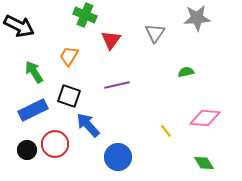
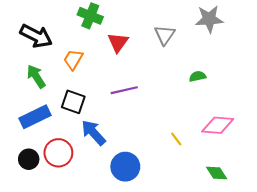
black arrow: (19, 26) -> (36, 36), moved

